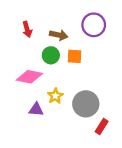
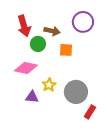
red arrow: (27, 29) -> (24, 26), size x1.5
green circle: (51, 55) -> (38, 44), moved

